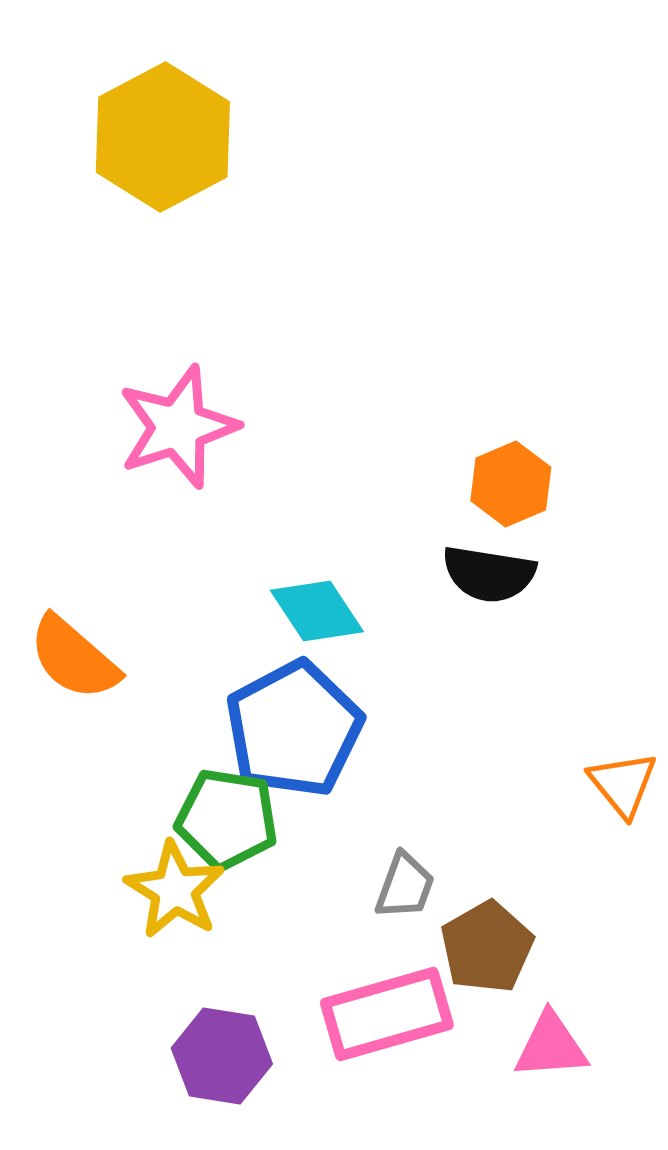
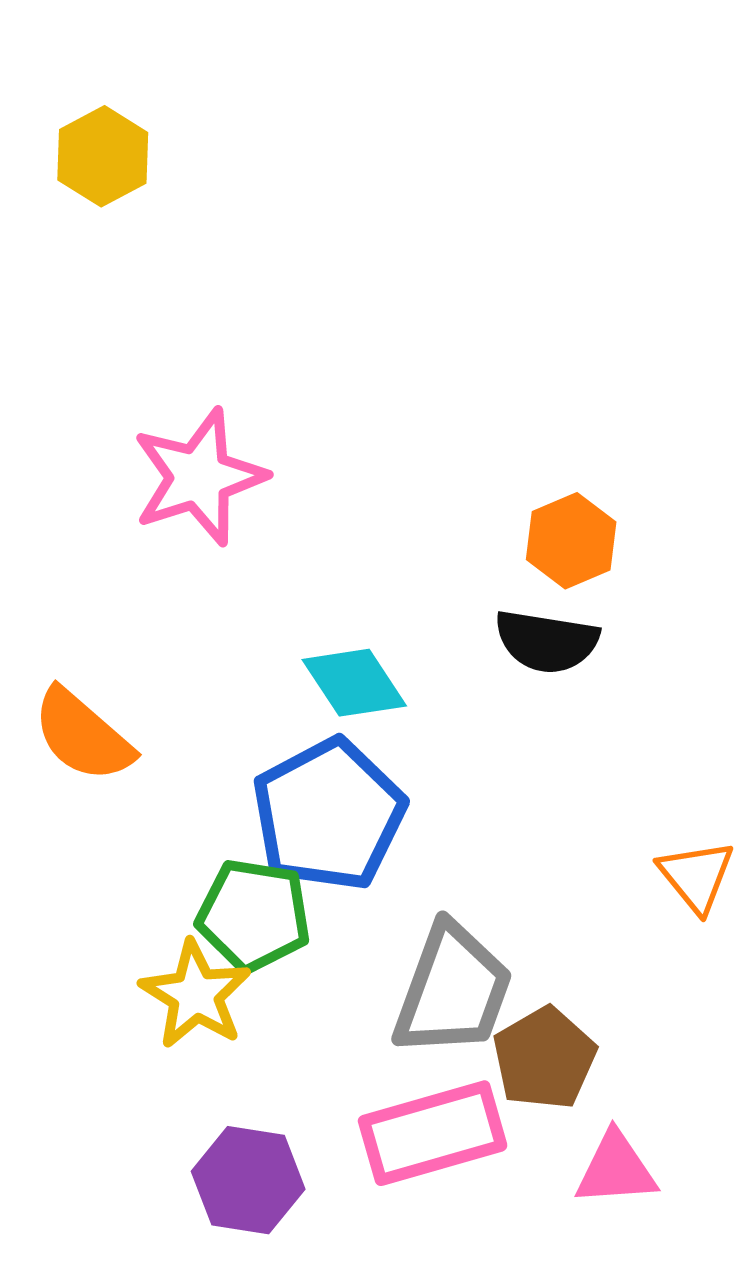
yellow hexagon: (163, 137) -> (103, 156), moved, size x0.6
gray trapezoid: (405, 886) -> (453, 990), size x1.8

